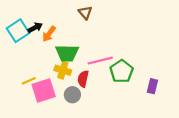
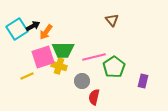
brown triangle: (85, 13) -> (112, 20), moved
red semicircle: (83, 79) -> (94, 97), moved
pink square: (44, 90) -> (43, 57), moved
gray circle: (72, 95) -> (82, 81), moved

